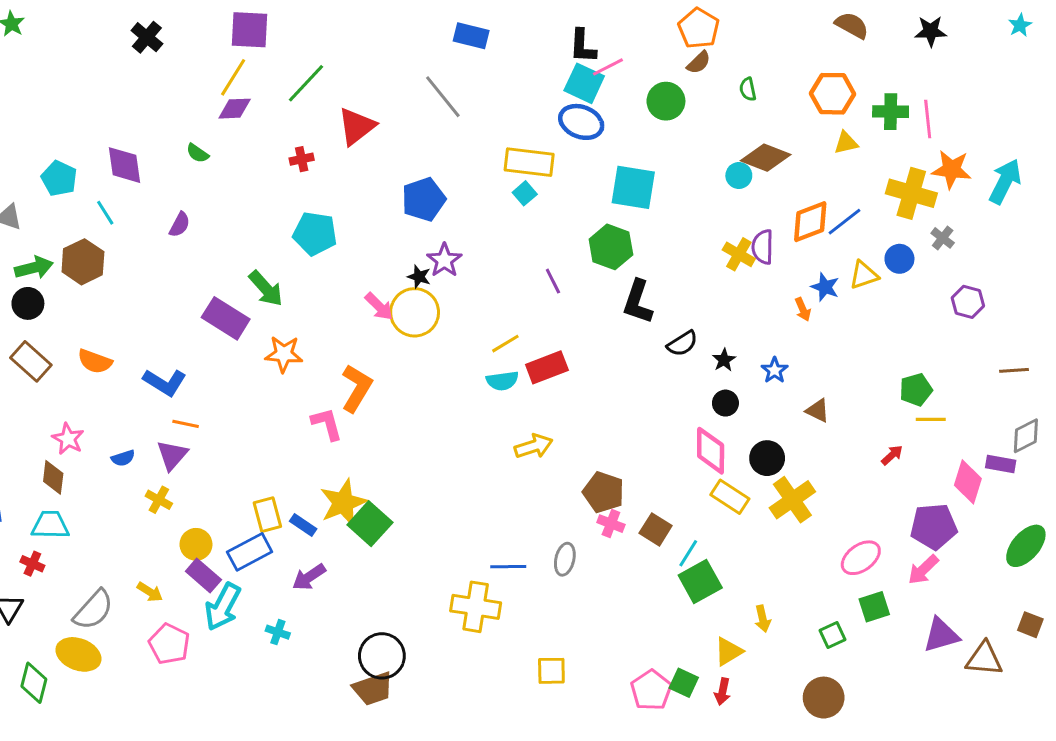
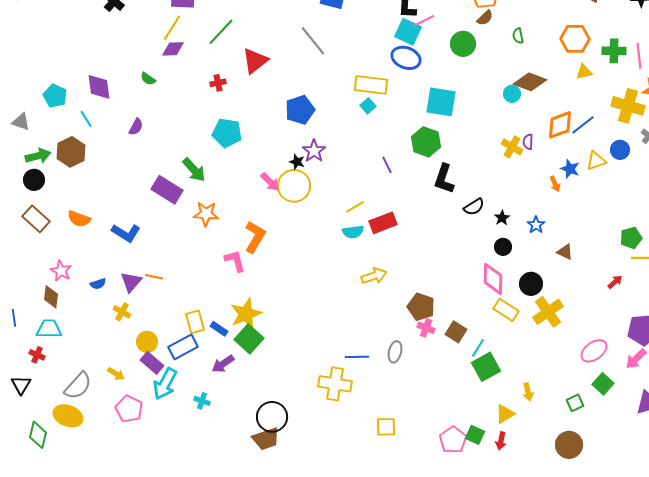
purple semicircle: (763, 247) -> (528, 142), size x0.7
orange line: (186, 424) -> (154, 277), moved
green square: (370, 524) -> (249, 339), moved
green square: (874, 607) -> (603, 384), turned -30

